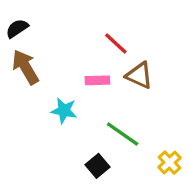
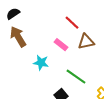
brown triangle: (139, 75) -> (86, 42), turned -36
pink rectangle: (97, 80) -> (61, 45), turned 40

